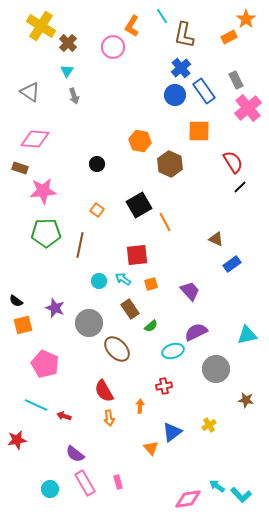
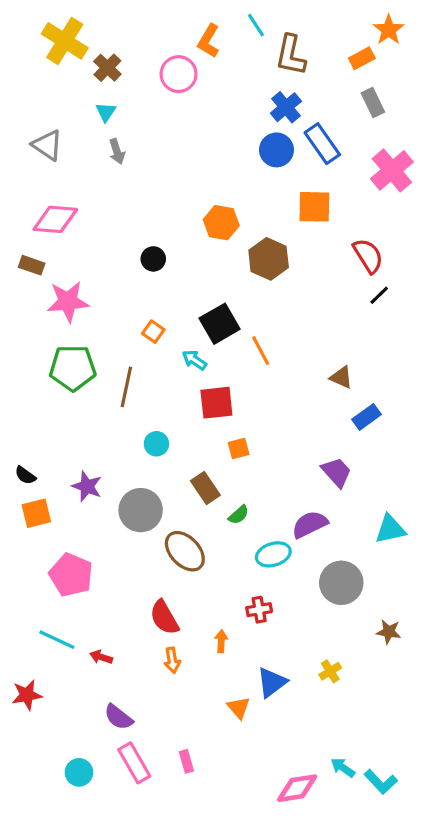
gray rectangle: (236, 80) -> (373, 102), moved
cyan arrow: (123, 279) -> (194, 360), moved
purple trapezoid: (190, 291) -> (337, 472), moved

